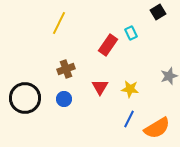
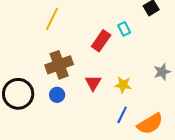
brown cross: (66, 69) -> (59, 65), size x1.5

